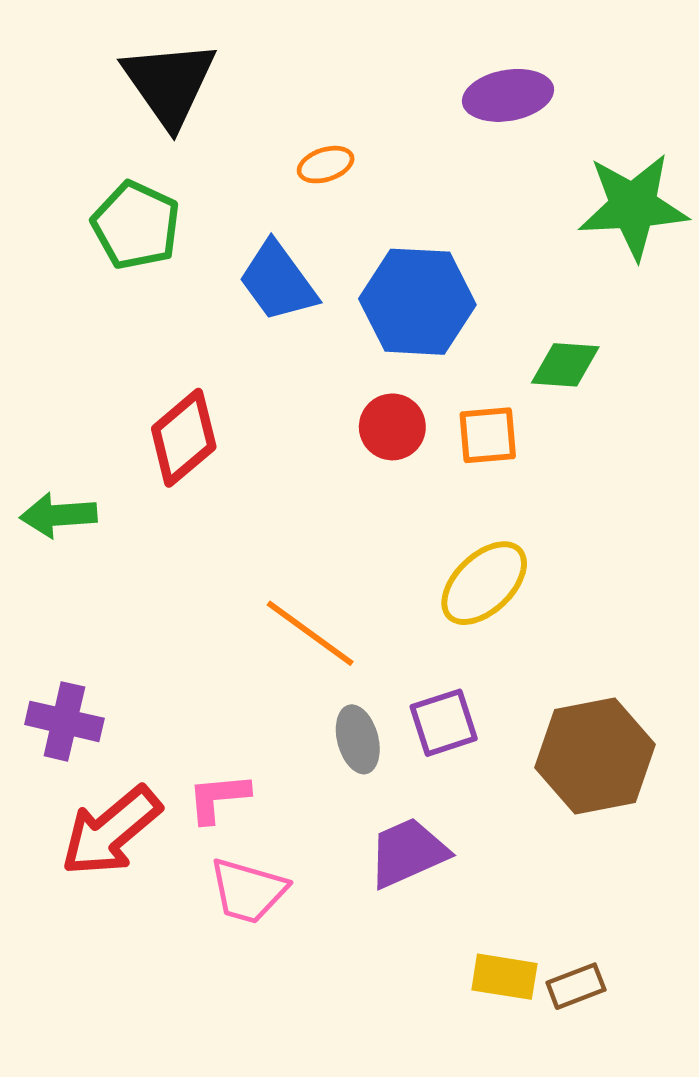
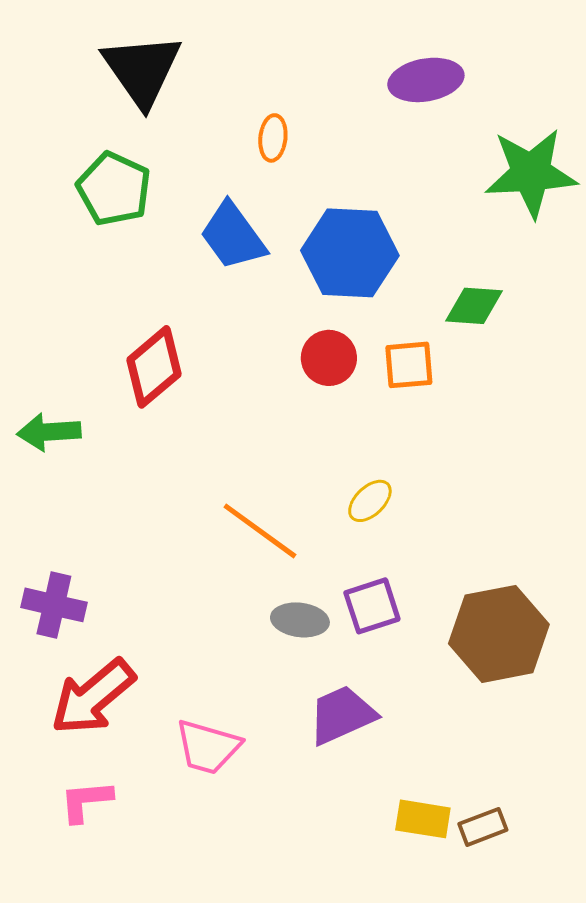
orange ellipse: (326, 165) -> (273, 138), turned -66
yellow ellipse: (484, 583) -> (370, 501), moved, size x0.6
gray ellipse: (358, 739) -> (300, 620), turned -68
pink L-shape: (218, 798) -> (86, 801), moved

